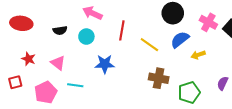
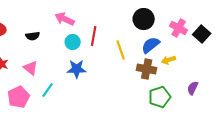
cyan circle: (86, 37) -> (73, 42), moved
yellow line: (149, 45) -> (121, 50), turned 36
brown cross: (159, 78) -> (147, 69), moved
cyan line: (75, 85) -> (48, 90), turned -63

